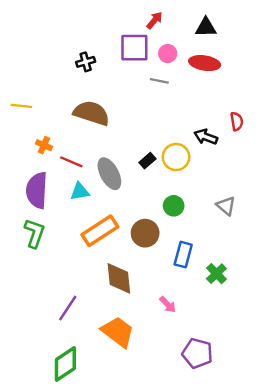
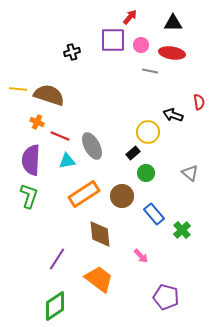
gray line: (159, 81) -> (150, 71), moved
brown semicircle: (92, 113) -> (49, 95), moved
black rectangle: (147, 161) -> (133, 153), moved
blue rectangle: (183, 255) -> (154, 214), turned -55

